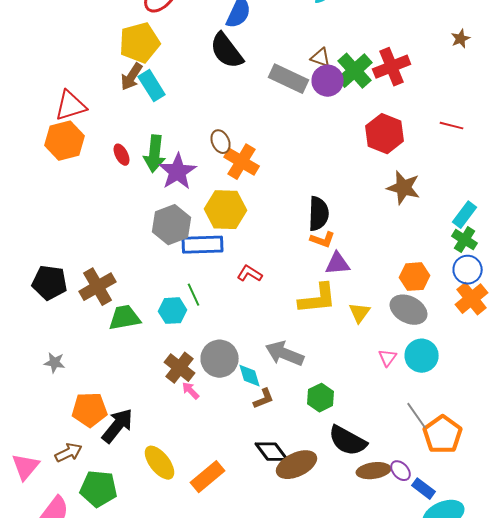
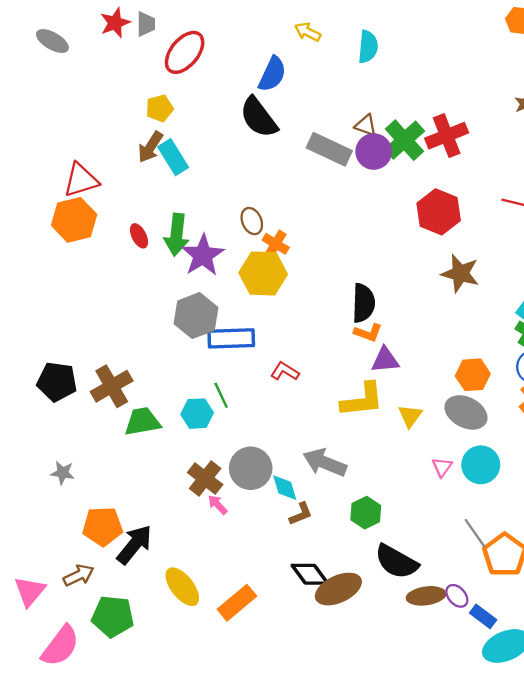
yellow pentagon: (140, 43) -> (159, 108), size x0.6
orange cross: (242, 162) -> (276, 244), size x0.7
yellow hexagon: (226, 210) -> (263, 273), moved

